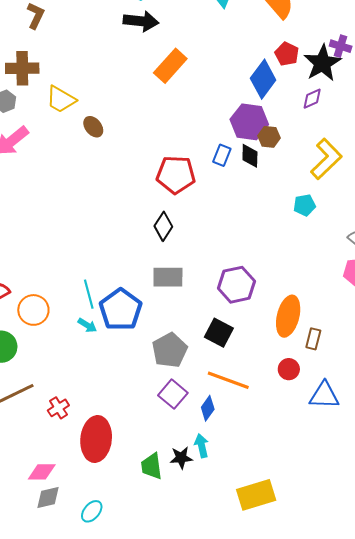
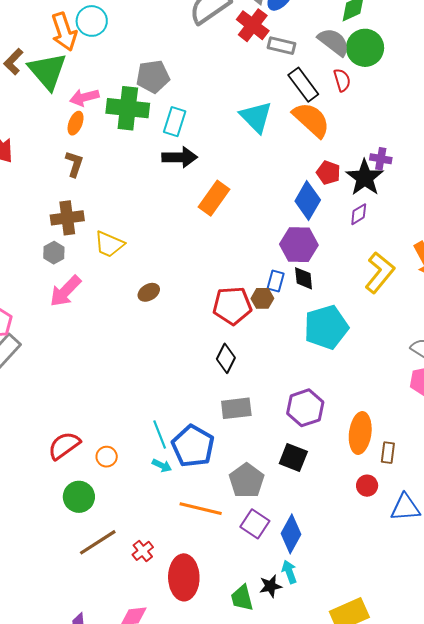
brown ellipse: (93, 127) -> (149, 292), moved, turned -75
brown hexagon: (269, 137) -> (262, 298), moved
cyan pentagon: (305, 205) -> (326, 327), moved, size x2.0
orange circle: (33, 310) -> (107, 457), size x0.7
orange line: (228, 380) -> (201, 509), moved
blue diamond: (208, 408) -> (291, 534), size x1.5

